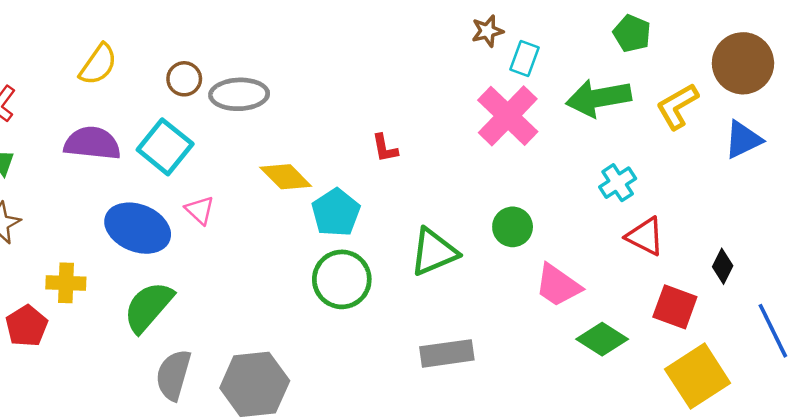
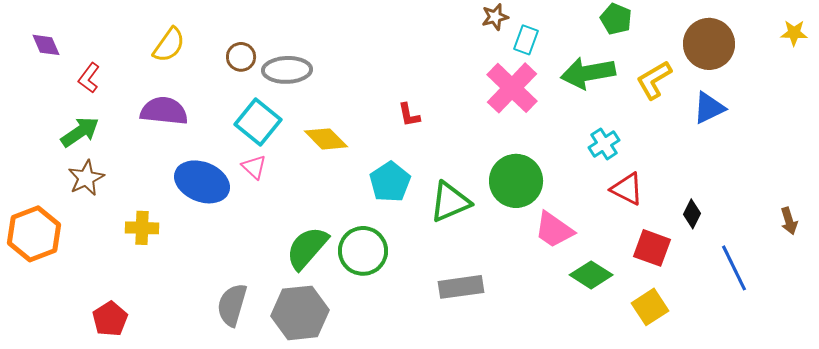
cyan square: (165, 147) -> (258, 122), moved
cyan pentagon: (336, 213) -> (390, 182), moved
green circle: (513, 227) -> (516, 181), size x1.6
green circle: (342, 279) -> (363, 251), moved
green semicircle: (148, 307) -> (307, 248), moved
red pentagon: (27, 326) -> (110, 319), moved
yellow square: (698, 376) -> (650, 307), moved, size x0.7

